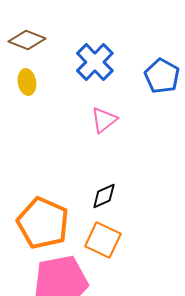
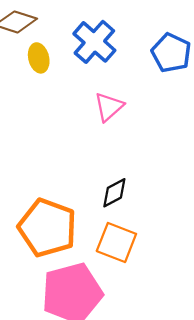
yellow ellipse: (27, 82) -> (39, 58), moved

